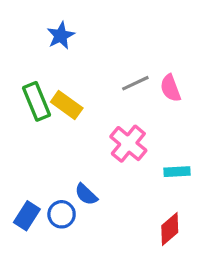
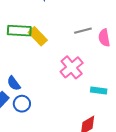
green rectangle: (36, 101) -> (19, 31), turned -75
blue semicircle: (86, 194) -> (14, 83), moved

